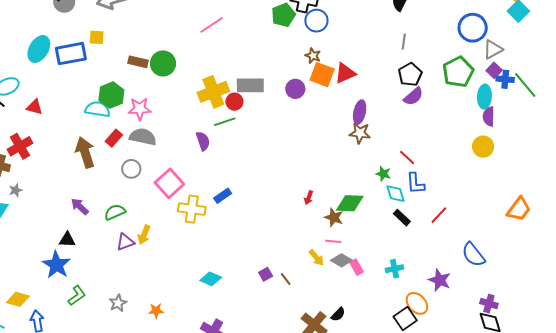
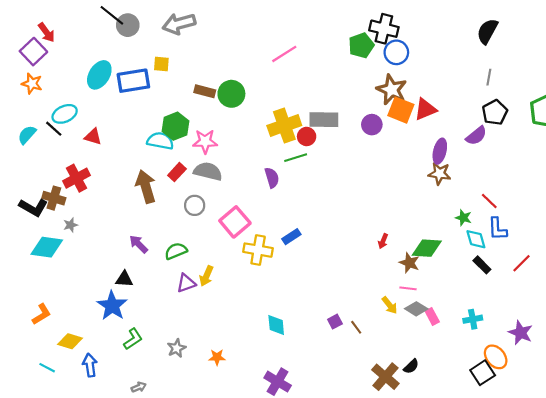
brown star: (313, 56) -> (392, 90), size x1.8
purple semicircle: (413, 96) -> (476, 136), moved
cyan diamond: (211, 279) -> (276, 325), turned 60

